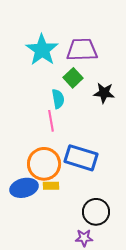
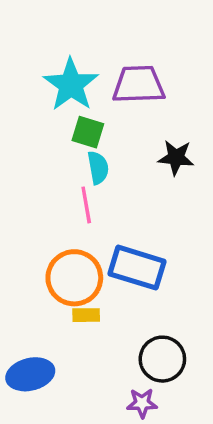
green square: (73, 78) -> (88, 132), moved, turned -30
blue ellipse: (24, 188) -> (30, 374), moved

